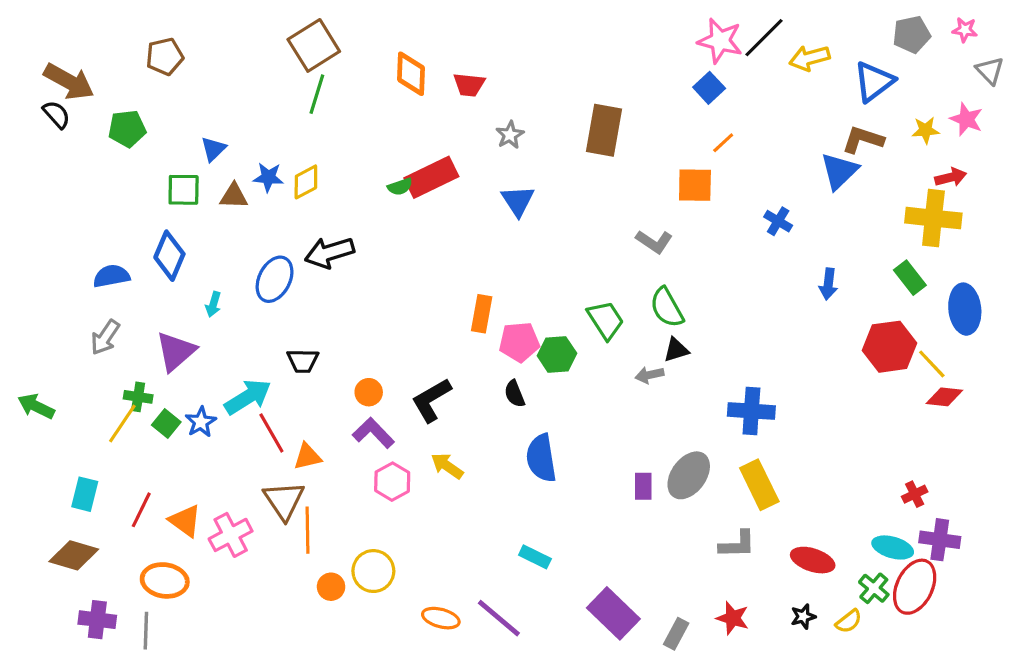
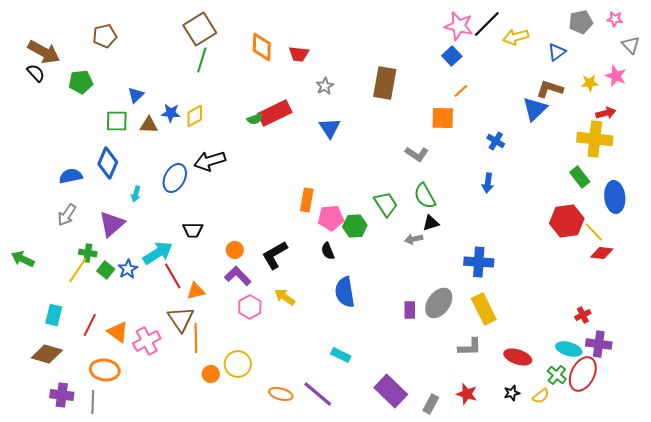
blue triangle: (874, 82) -> (557, 52), size x0.7
blue arrow: (828, 284) -> (488, 183), moved

